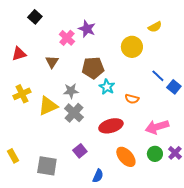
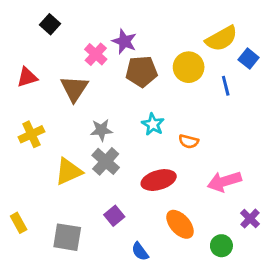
yellow semicircle: (155, 27) -> (221, 39), size x1.6
brown triangle: (52, 62) -> (74, 89), size x1.5
brown pentagon: (93, 68) -> (141, 71), moved
blue line: (158, 76) -> (226, 86), moved, turned 32
blue square: (174, 87) -> (249, 59), moved
yellow triangle: (48, 106) -> (69, 171), moved
green circle: (155, 154) -> (221, 246), moved
blue semicircle: (98, 176) -> (140, 251), turned 120

